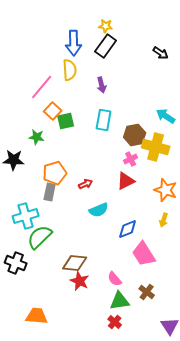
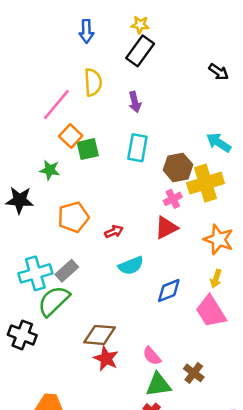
blue arrow: (74, 43) -> (86, 31), moved, size x0.7
black arrow: (161, 53) -> (219, 72), moved
yellow cross: (156, 147) -> (206, 183), turned -32
gray rectangle: (50, 192) -> (67, 271), moved, turned 36
pink trapezoid: (144, 254) -> (211, 311), moved

